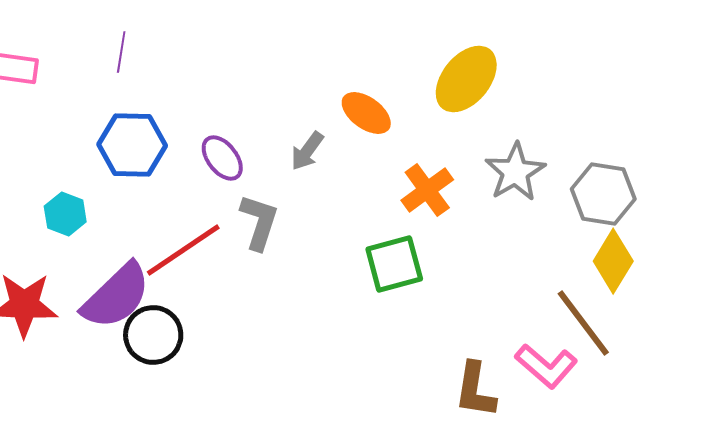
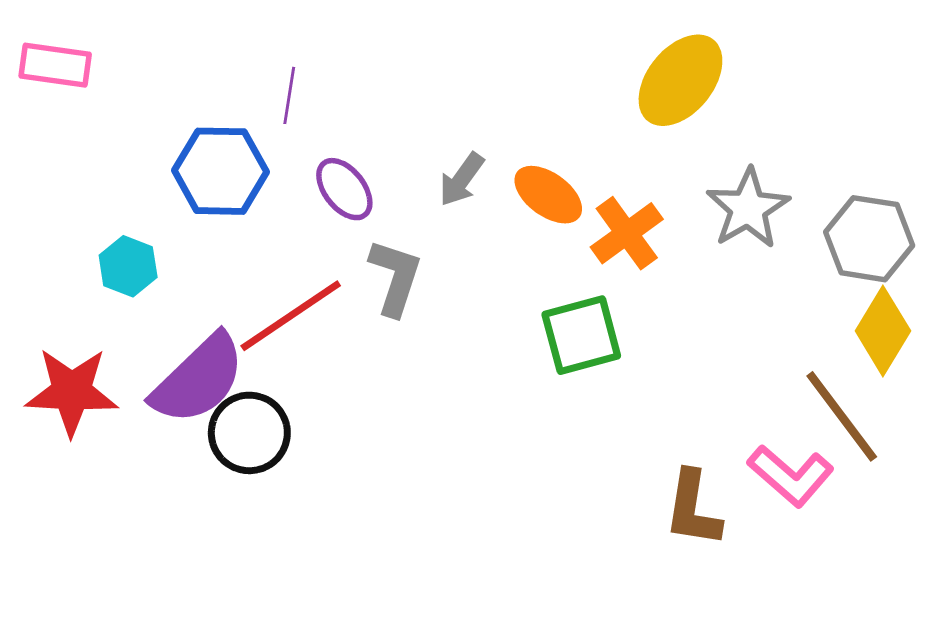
purple line: (121, 52) -> (289, 95), moved
orange ellipse: (366, 113) -> (548, 195), moved

